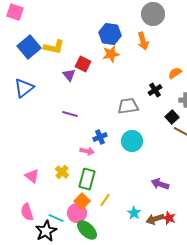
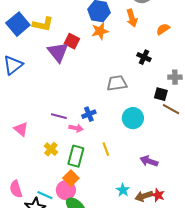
orange semicircle: (175, 73) -> (163, 29), moved
purple triangle: (69, 75) -> (58, 52), size x1.6
black cross: (155, 90) -> (144, 57), moved, turned -32
purple line: (70, 114) -> (59, 116), moved
black square: (172, 117) -> (161, 94), turned -32
cyan circle: (132, 141) -> (133, 118), moved
pink triangle: (32, 176) -> (21, 129), moved
yellow line: (105, 200) -> (106, 149), moved, turned -56

